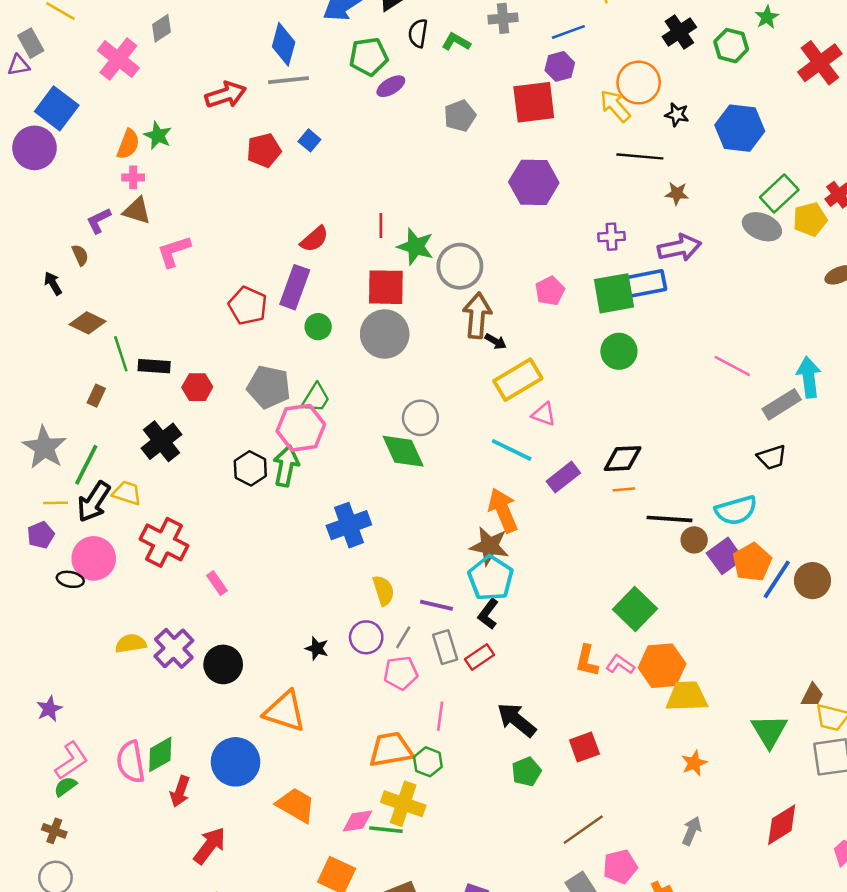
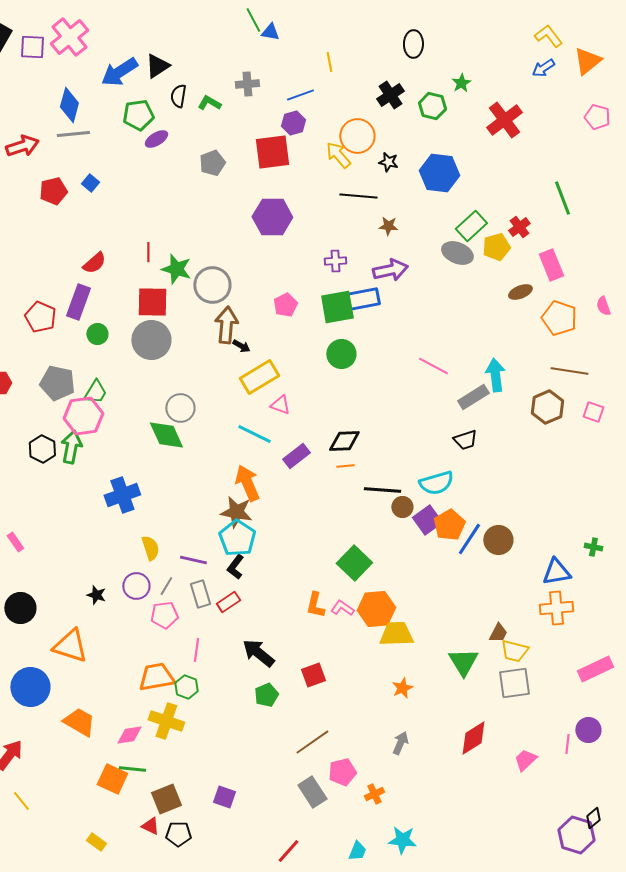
green line: (386, 830) -> (132, 769), moved

